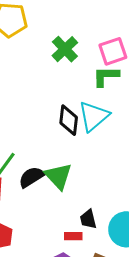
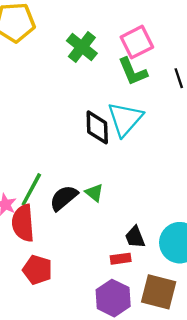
green L-shape: (106, 76) -> (133, 72), turned -104
green triangle: (58, 176) -> (94, 193), size x0.6

